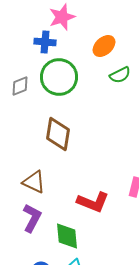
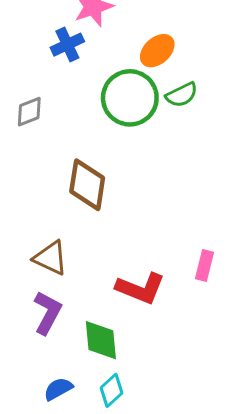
blue cross: (45, 42) -> (67, 45), turned -30
green circle: (59, 77) -> (130, 98), moved

